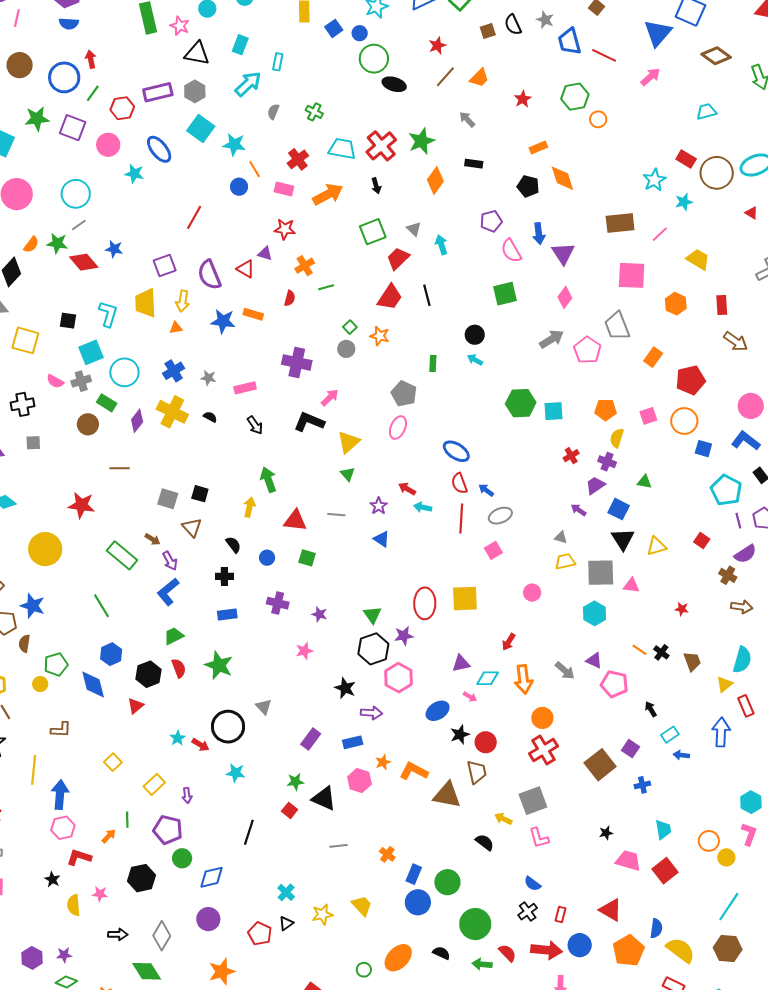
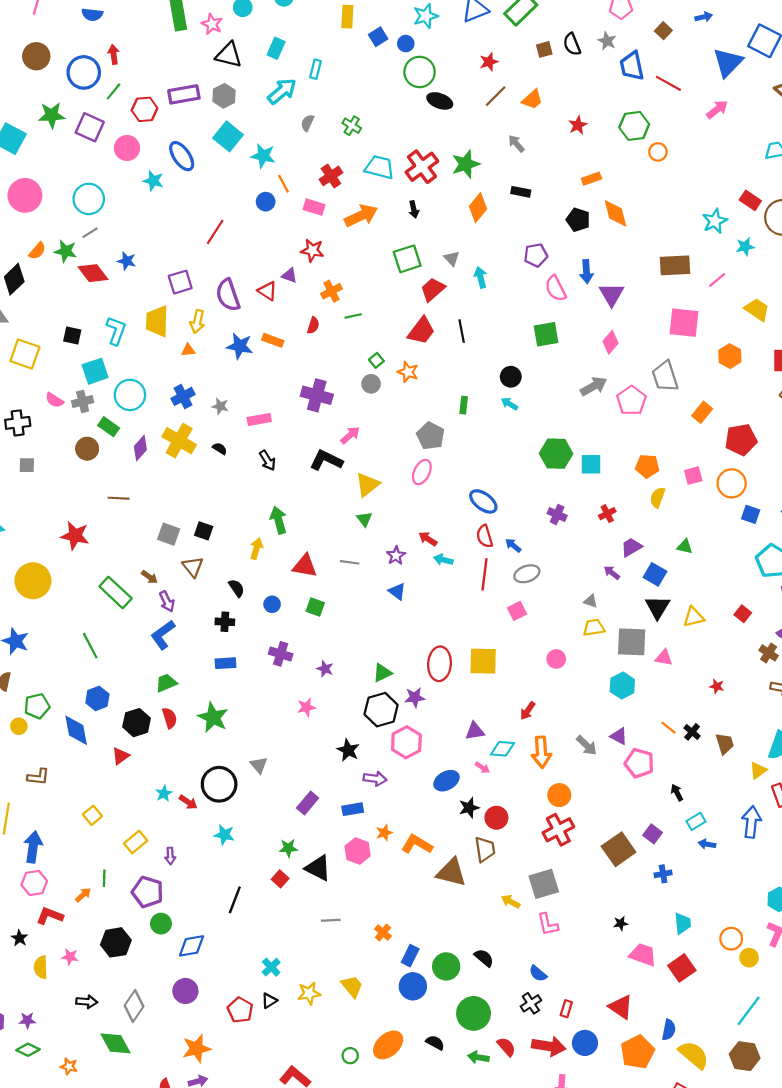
purple cross: (607, 462) -> (557, 515), moved
green triangle: (372, 615) -> (382, 673), turned 36
black semicircle: (485, 842) -> (484, 958), moved

